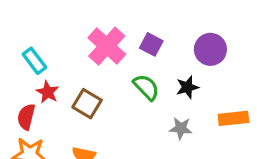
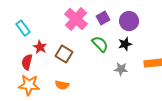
purple square: (151, 44) -> (103, 18), turned 32
purple circle: (210, 49) -> (129, 21), moved
cyan rectangle: (34, 61) -> (23, 28), moved

